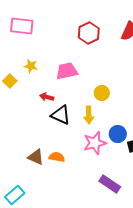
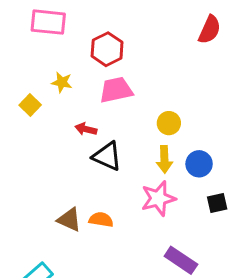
red hexagon: (89, 33) -> (107, 49), moved
yellow arrow: (89, 115) -> (164, 159), moved
blue circle: (118, 134) -> (199, 164), moved

